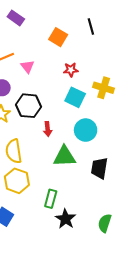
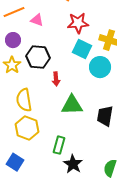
pink triangle: (27, 67) -> (37, 20), turned -32
red star: (71, 70) -> (78, 23), size x1.5
cyan circle: (86, 130) -> (100, 67), moved

